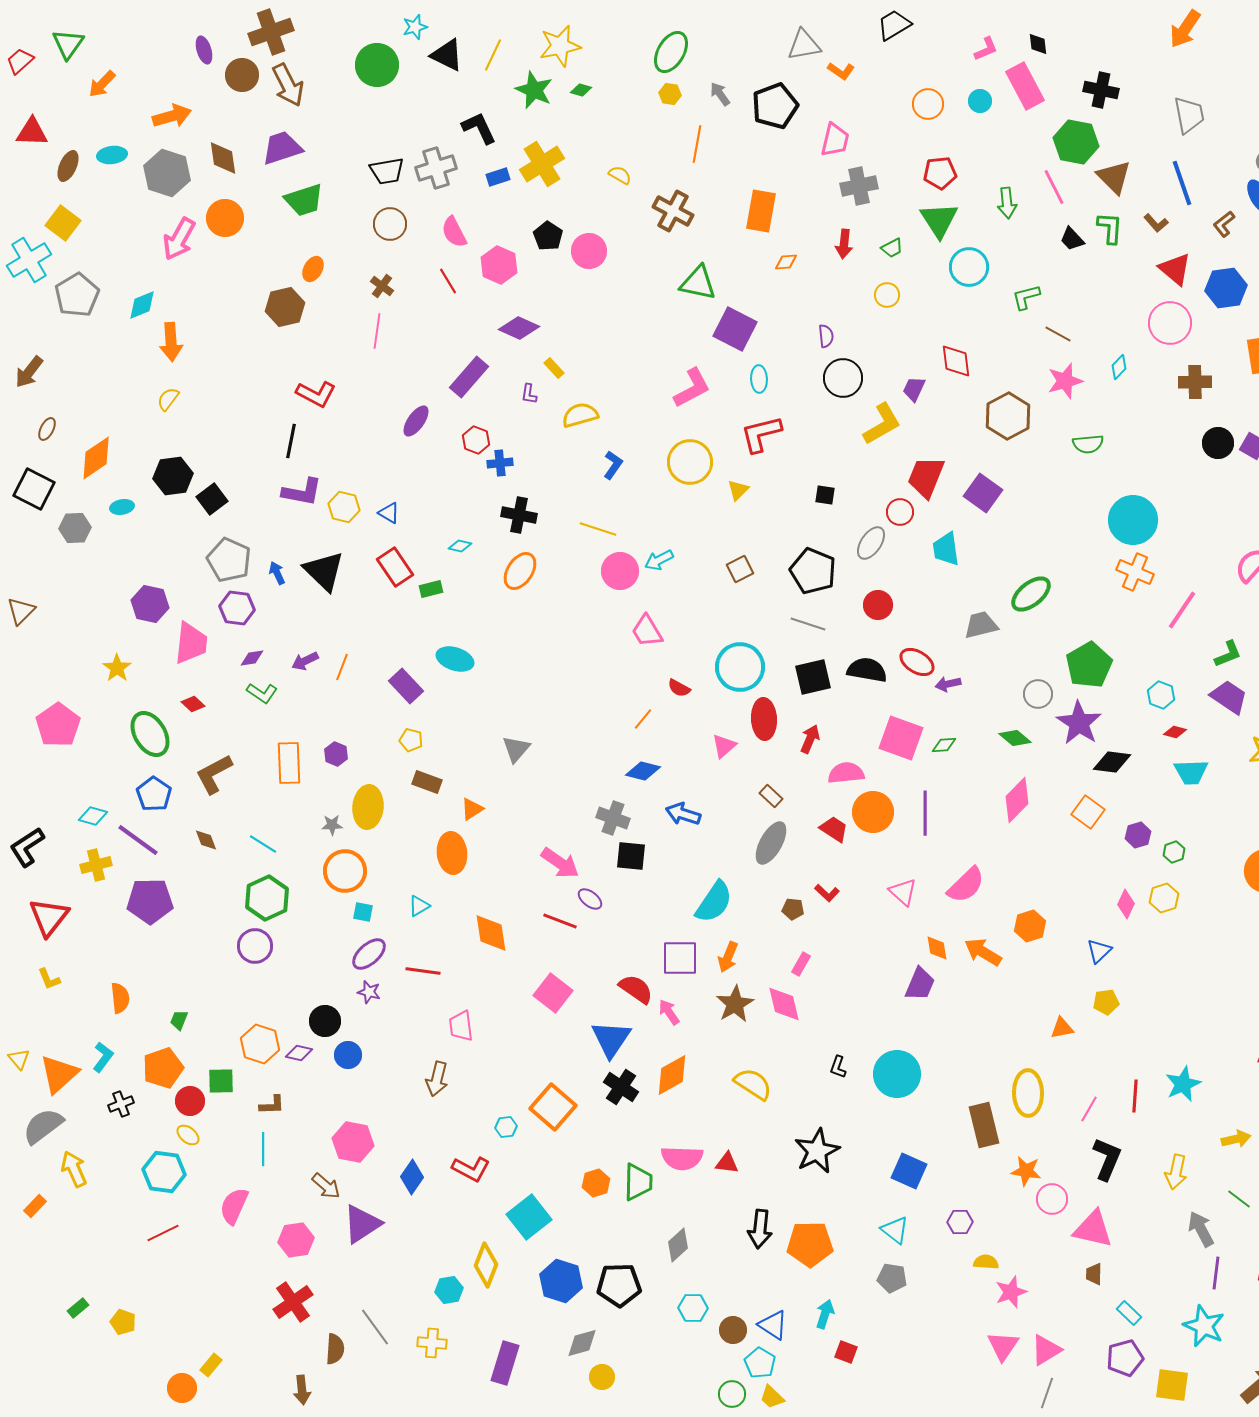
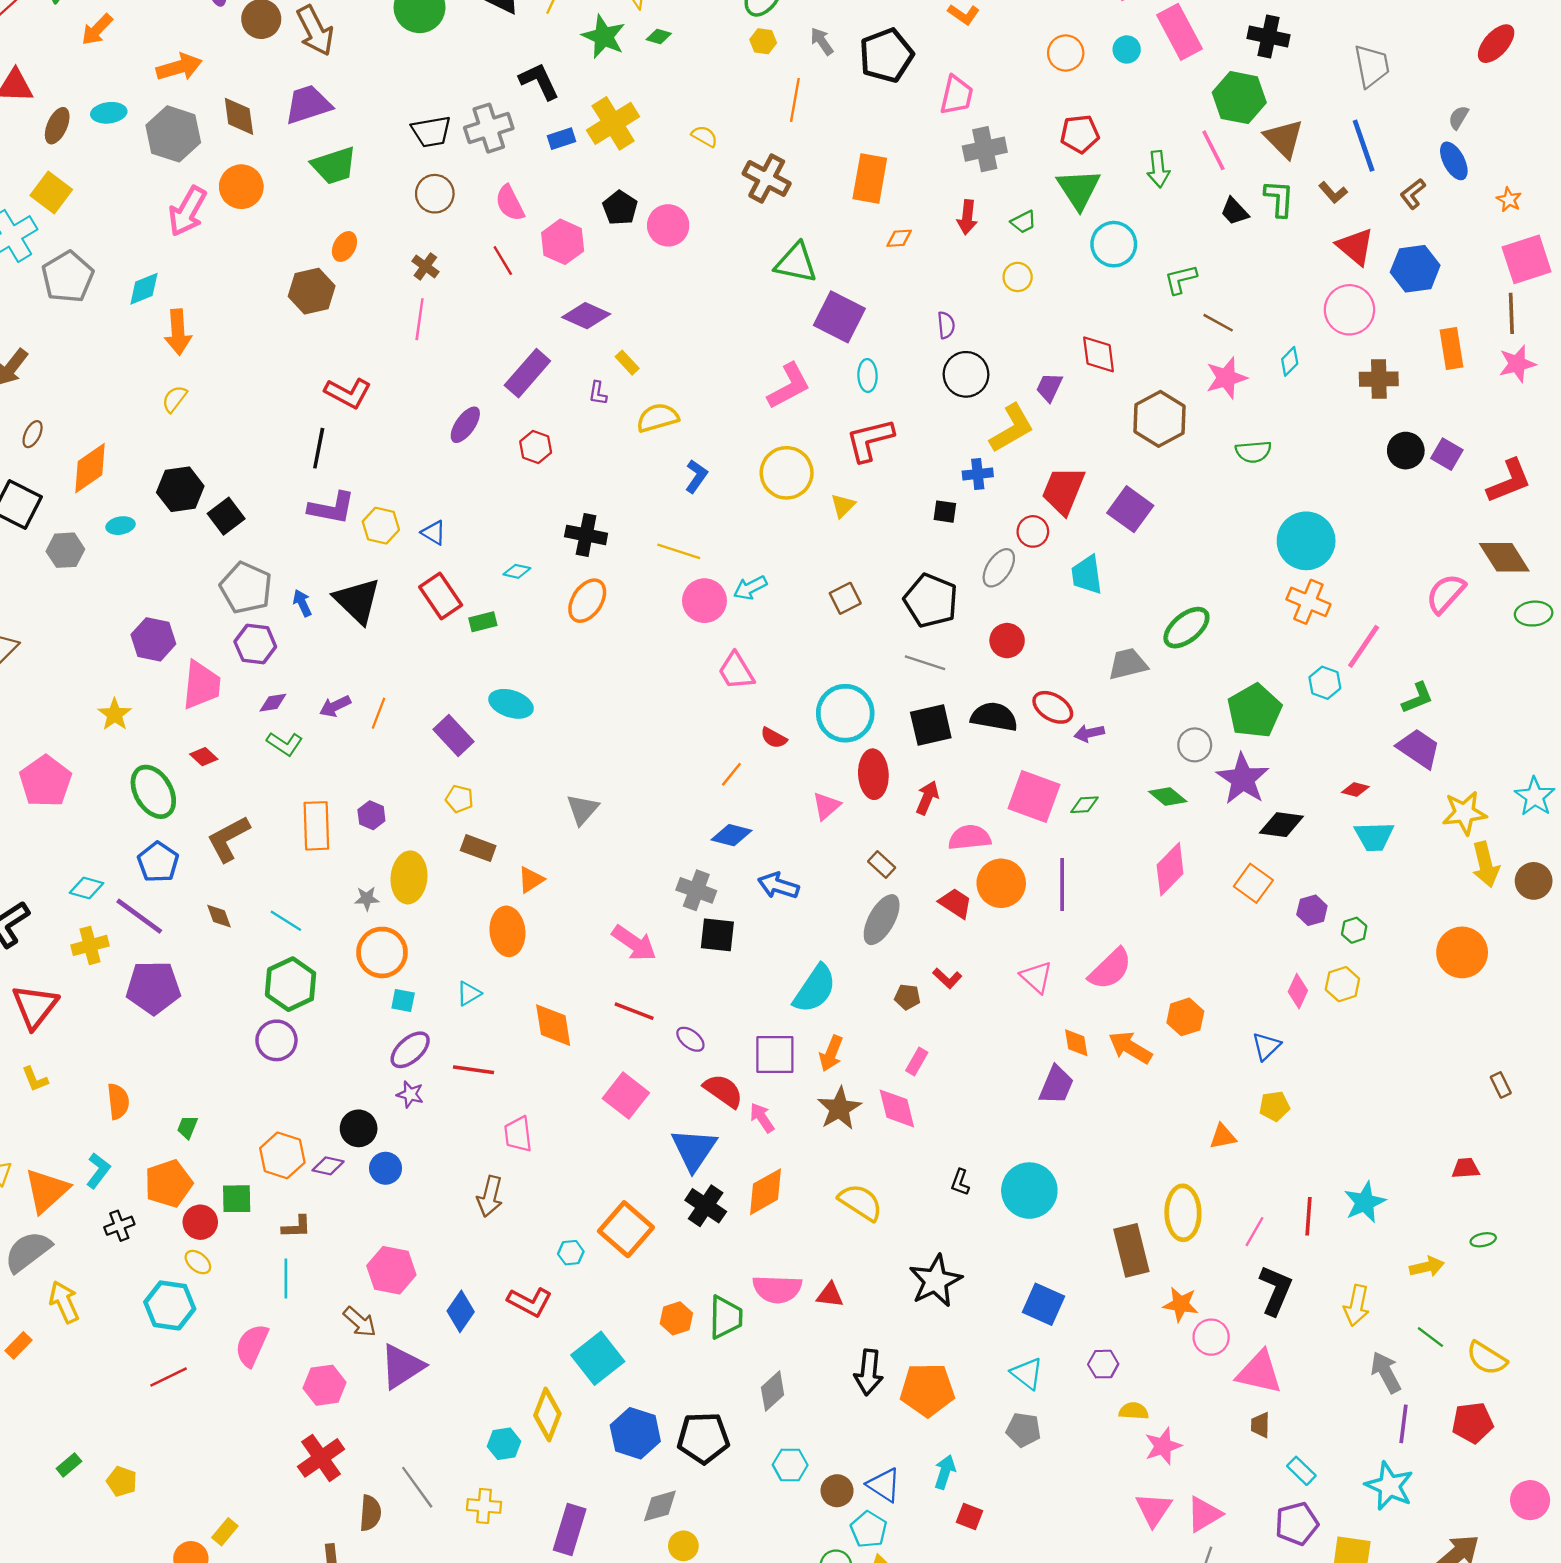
blue cross: (500, 463) -> (978, 474), moved
cyan hexagon: (1161, 695) -> (1325, 683), moved
purple ellipse: (590, 899) -> (690, 1039), moved

